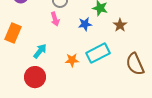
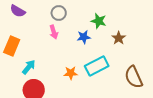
cyan arrow: (40, 51) -> (29, 67), moved

